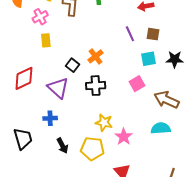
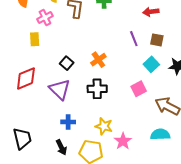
yellow rectangle: (46, 40) -> (35, 39), moved
cyan square: (149, 59) -> (151, 64), turned -35
black square: (73, 65) -> (67, 63), moved
blue cross: (50, 118) -> (68, 122), moved

